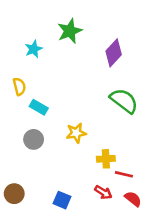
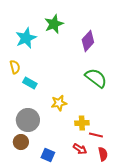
cyan star: (34, 49) -> (26, 38), size x1.5
gray circle: (34, 139) -> (28, 120), moved, size x1.5
brown circle: (14, 194) -> (21, 142), moved
red semicircle: (133, 199) -> (103, 154), turned 40

